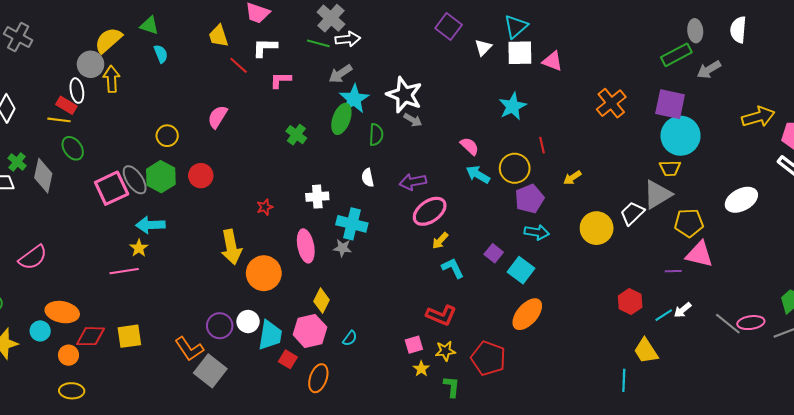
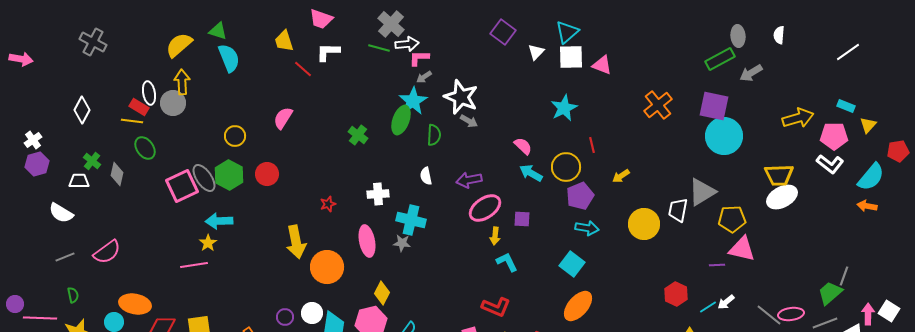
white semicircle: (738, 30) -> (779, 35), size x0.7
cyan semicircle: (161, 54) -> (229, 58), size x1.6
gray circle: (91, 64) -> (173, 103), moved
gray arrow: (340, 74) -> (424, 77), moved, size x0.7
pink L-shape: (281, 80) -> (419, 58), moved
yellow trapezoid: (670, 168) -> (779, 175), moved, size x1.4
gray diamond: (43, 176) -> (117, 174), size x0.7
white trapezoid: (632, 213) -> (678, 210), turned -35
yellow arrow: (440, 241) -> (495, 236), turned -36
purple square: (494, 253) -> (522, 219), moved, turned -36
purple circle: (220, 326) -> (285, 317), size x0.7

